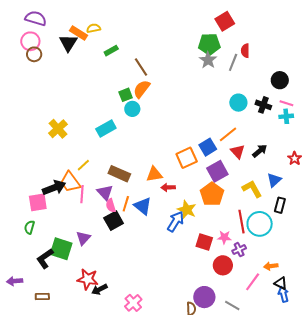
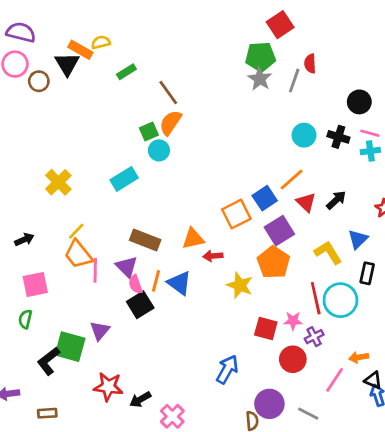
brown circle: (34, 54) -> (39, 81), moved
yellow line: (83, 165) -> (76, 231), moved
black arrow: (54, 188) -> (24, 240), moved, size x0.6
blue arrow: (176, 222) -> (227, 369), moved
black arrow: (99, 289) -> (140, 399), moved

